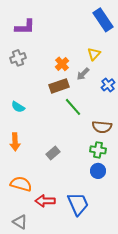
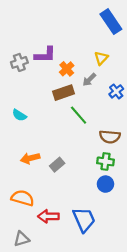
purple L-shape: (25, 27) -> (45, 55), moved
orange arrow: (15, 142) -> (30, 158), moved, turned 78
gray triangle: (20, 222) -> (22, 239), turned -49

